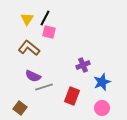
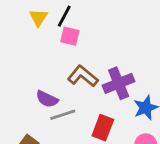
brown L-shape: (29, 48) -> (83, 76), moved
purple cross: (83, 65) -> (119, 83), size x1.5

